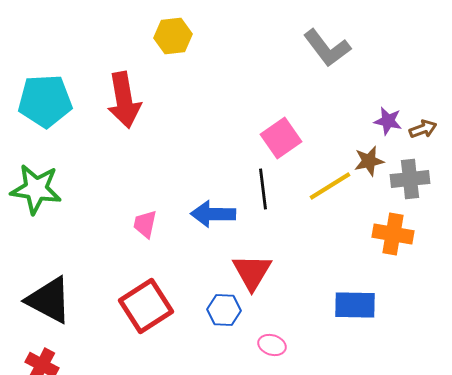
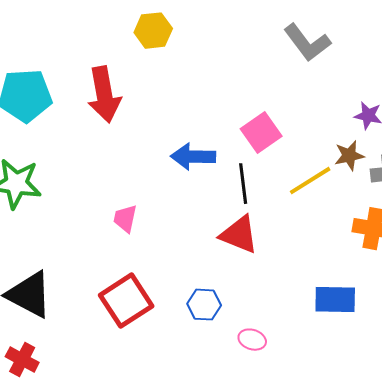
blue arrow: (213, 214) -> (193, 157), moved
red triangle: (252, 272) -> (239, 235), moved, turned -39

